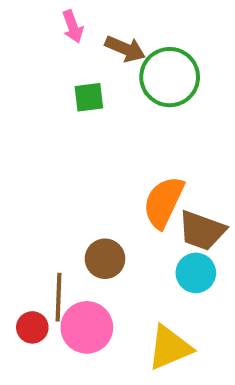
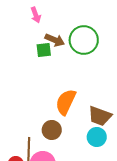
brown arrow: (125, 49) -> (55, 40), moved
orange semicircle: (164, 202) -> (66, 102), moved

